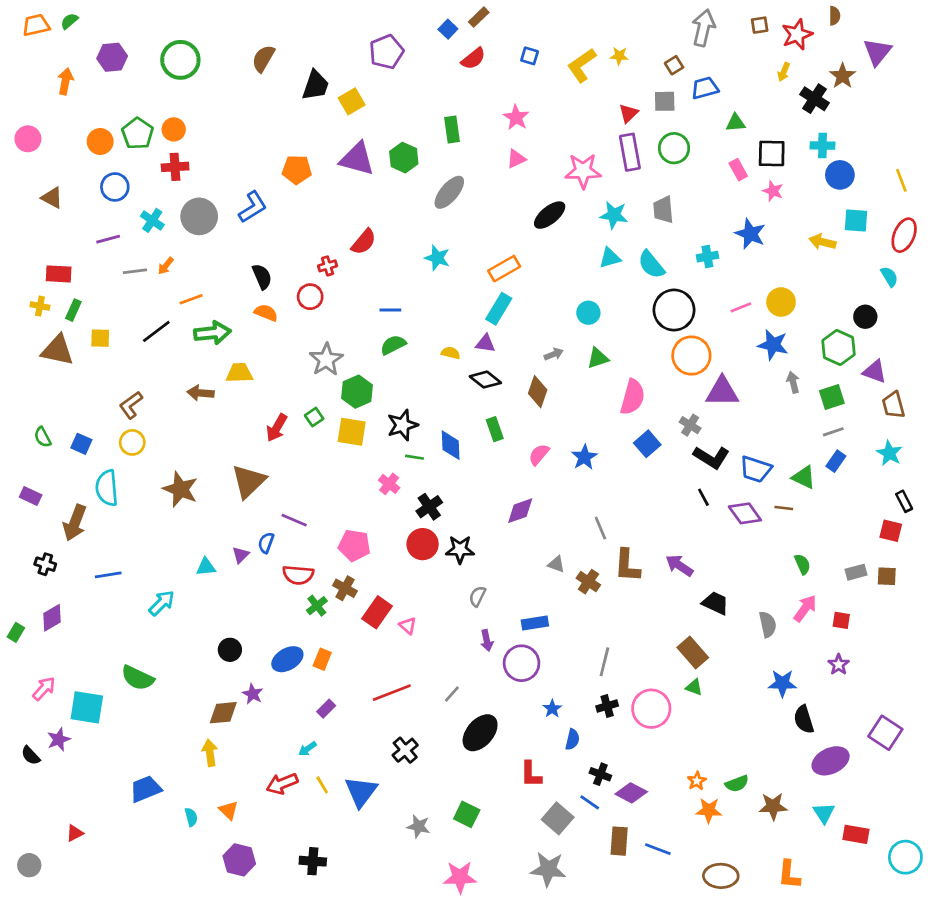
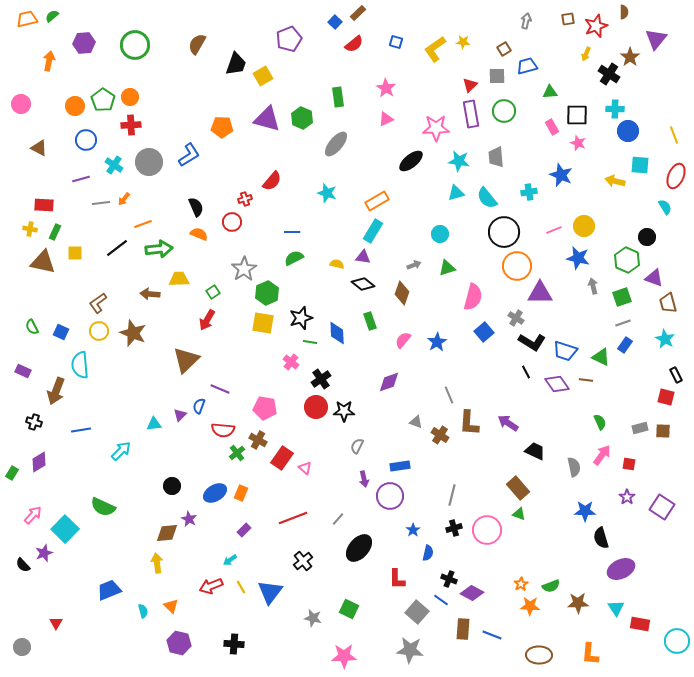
gray arrow: (703, 28) -> (526, 21), size x0.6
green square: (314, 417) -> (213, 292), moved
brown star: (180, 489) -> (133, 333), moved
cyan square: (87, 707) -> (65, 529), turned 36
purple square: (885, 733) -> (662, 507), moved
red triangle: (75, 833) -> (56, 623), turned -32

